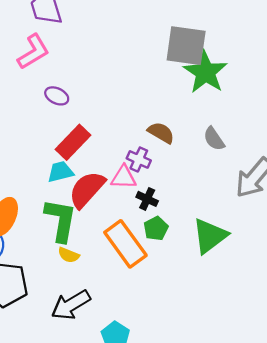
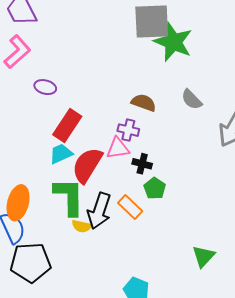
green triangle: (210, 236) -> (203, 256), moved, size x0.7
orange rectangle: (125, 244) -> (130, 207), size x0.6
black arrow: (71, 305) -> (99, 211), moved, turned -30

